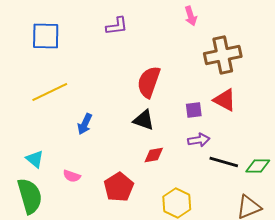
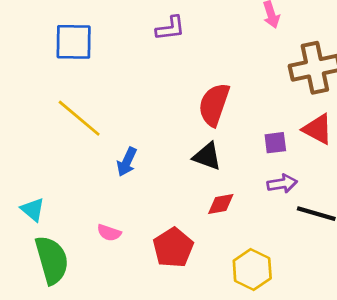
yellow line: (50, 92) -> (79, 118), turned 66
cyan triangle: (35, 159) -> (33, 210), moved

